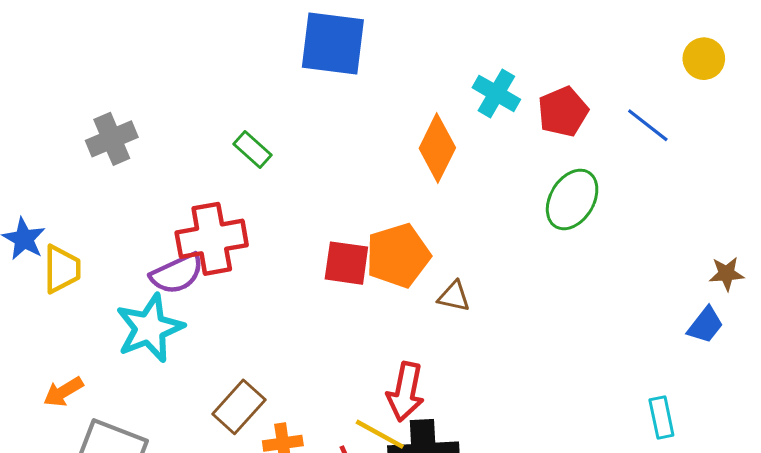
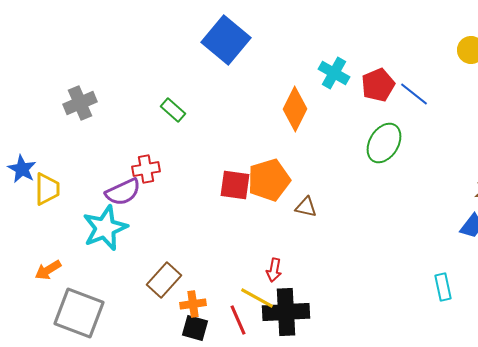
blue square: (333, 43) -> (226, 40), turned 33
blue line: (648, 125) -> (414, 94), moved
red cross: (212, 239) -> (146, 169), size x0.6
red arrow: (406, 392) -> (274, 270), size x0.6

